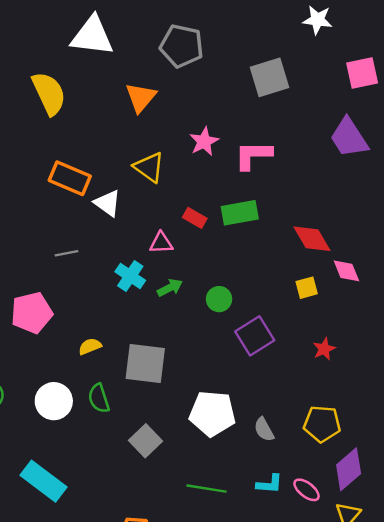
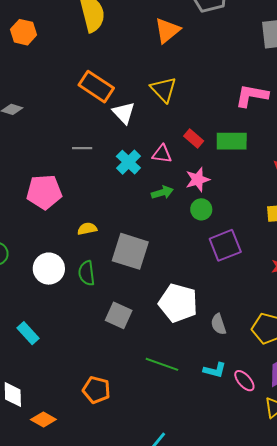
pink star: (204, 141) -> (198, 180), moved
cyan cross: (130, 276) -> (128, 162), moved
gray square: (146, 441) -> (119, 315), turned -32
cyan rectangle: (43, 481) -> (28, 333), size x0.6

